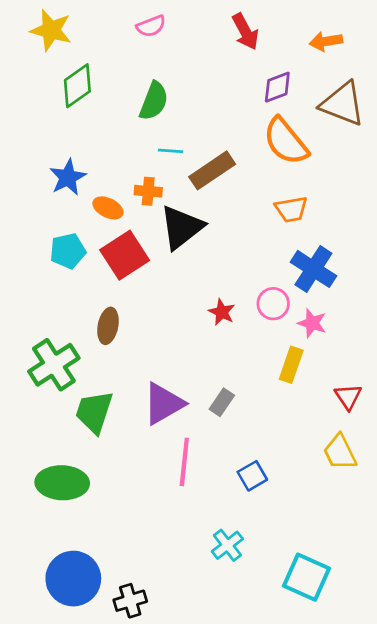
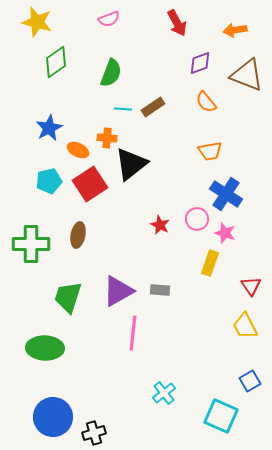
orange semicircle: (286, 141) -> (206, 102), size x0.6
brown rectangle: (212, 170) -> (153, 107), moved, size x0.7
green cross: (54, 365) -> (31, 244), moved, turned 33
gray rectangle: (222, 402) -> (160, 290), turned 60
blue square: (252, 476) -> (250, 381), moved

